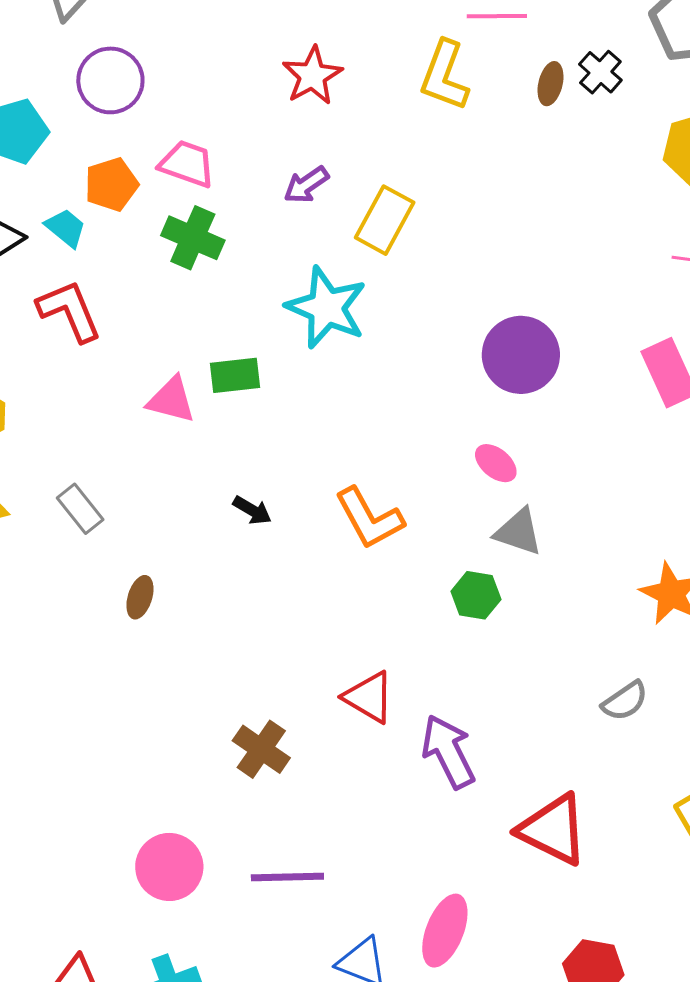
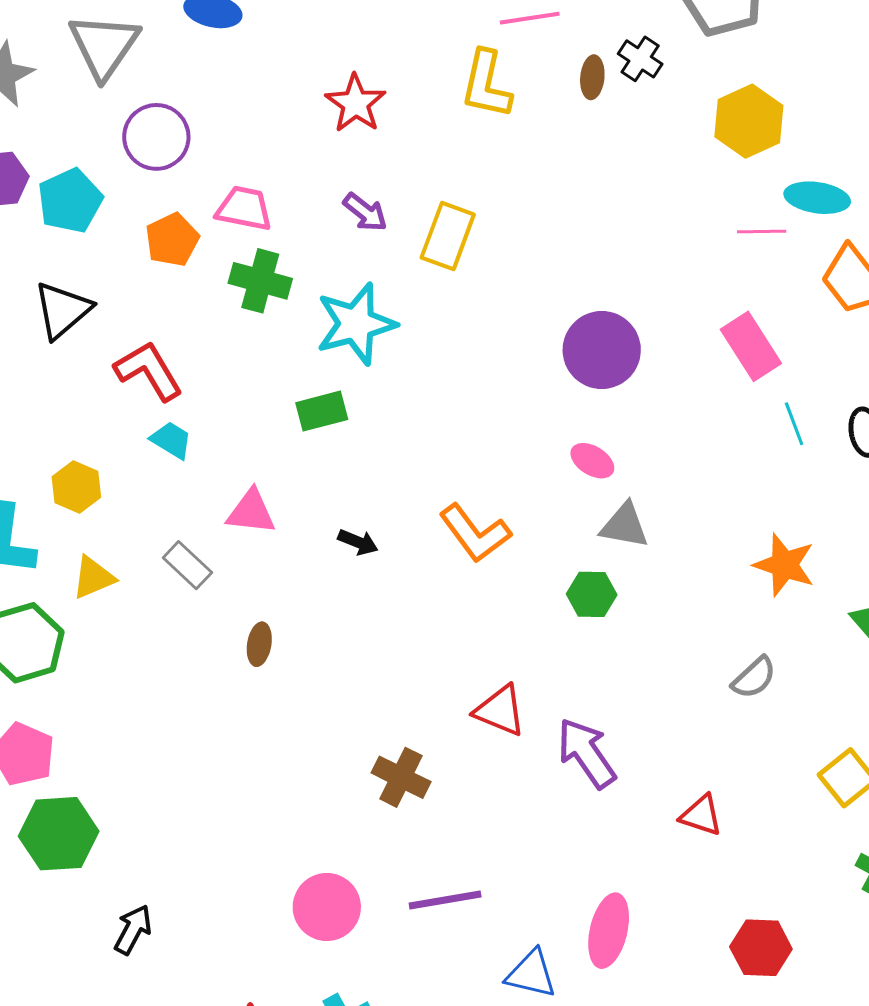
purple arrow: (306, 185) -> (365, 212), turned -99
cyan trapezoid: (66, 228) -> (171, 440), moved
cyan star: (326, 308) -> (356, 324), moved, turned -30
pink triangle: (171, 400) -> (251, 512), moved
red triangle: (553, 830) -> (701, 815), size x0.6

